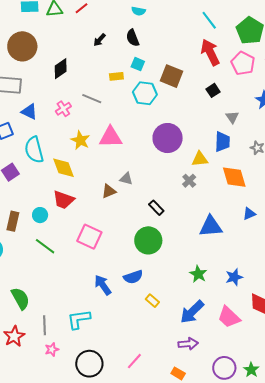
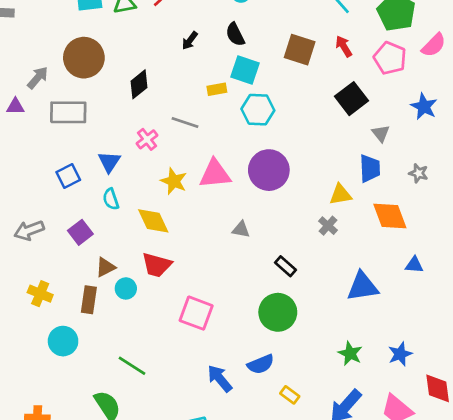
red arrow: (210, 52) -> (344, 46), size x0.6
cyan square: (138, 64) -> (245, 70), size x1.5
brown square: (171, 76) -> (300, 50), moved
black square: (213, 90) -> (352, 99), size x1.6
blue triangle: (29, 112) -> (109, 162), moved, turned 42
purple circle: (168, 138) -> (269, 170), moved
cyan semicircle: (34, 150) -> (111, 199), size x0.6
brown triangle: (109, 191) -> (105, 267), moved
blue triangle: (249, 214) -> (414, 265), turned 32
green line: (45, 246) -> (132, 366), moved

